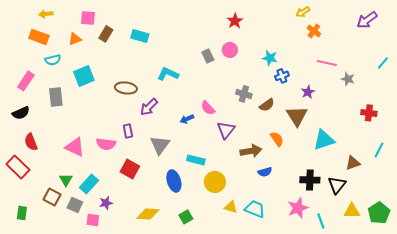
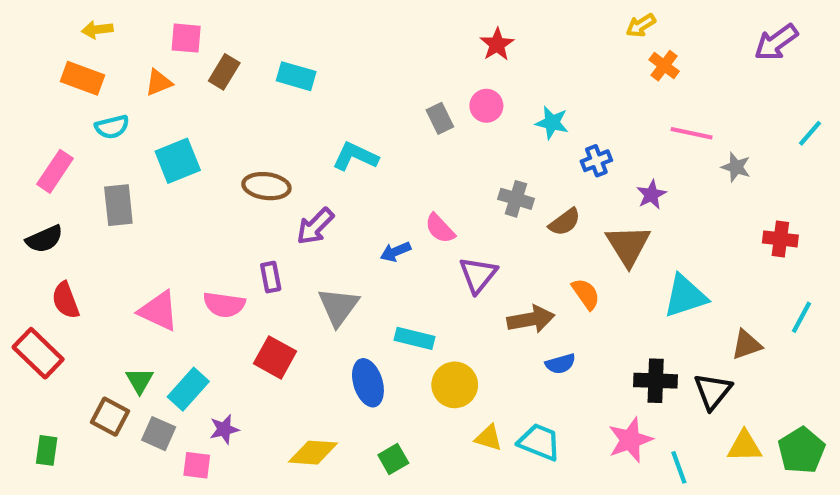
cyan star: (270, 58) -> (552, 123), moved

